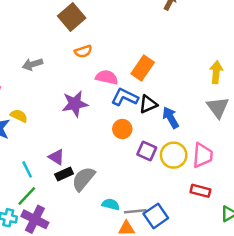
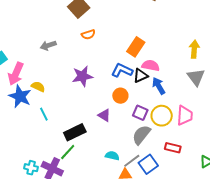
pink semicircle: (107, 77) -> (151, 66), moved
purple triangle: (56, 157) -> (104, 115), moved
cyan line: (27, 169) -> (44, 114), moved
black rectangle: (64, 174) -> (75, 132), size x1.5
gray semicircle: (83, 179) -> (141, 135), moved
red rectangle: (200, 191) -> (173, 148), moved
green line: (27, 196) -> (68, 152), moved
gray line: (135, 211) -> (132, 161), turned -30

